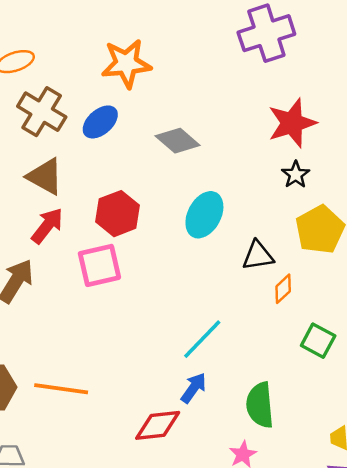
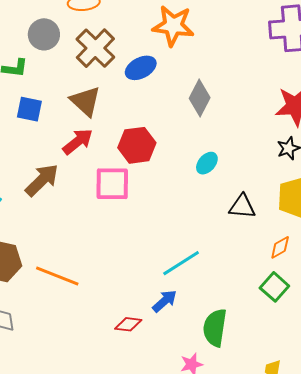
gray diamond: (178, 141) -> (200, 98), turned 63
cyan ellipse: (204, 215) -> (207, 163), size x0.6
orange diamond: (283, 289) -> (280, 247), moved
red diamond: (158, 425) -> (128, 324), size x0.7

